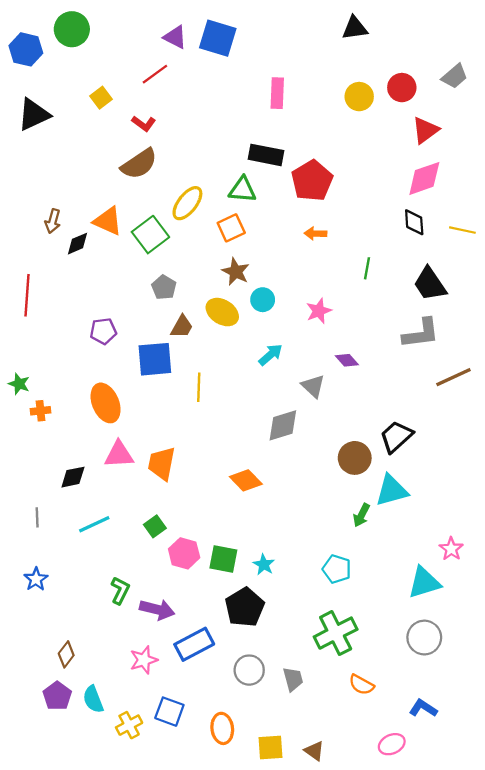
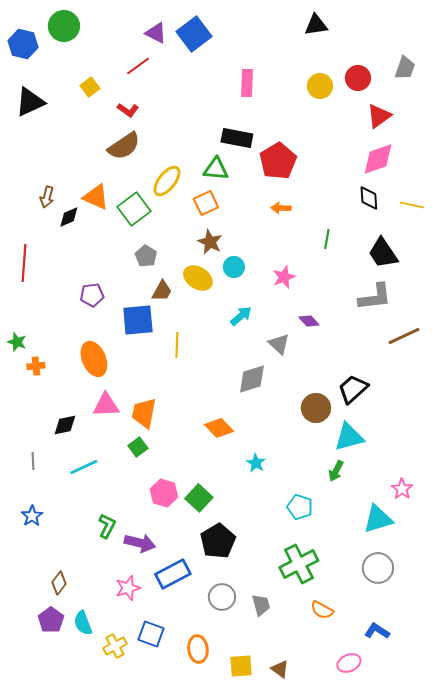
blue square: (218, 38) -> (194, 34), turned 36
gray trapezoid: (455, 76) -> (405, 68), turned -30
green arrow: (361, 515) -> (336, 471), moved
green square: (155, 526) -> (138, 447), moved
green square: (223, 559) -> (199, 498), turned 32
cyan star: (264, 565) -> (256, 463), moved

